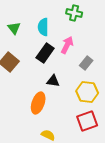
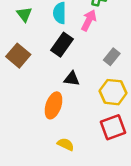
pink arrow: (67, 45) -> (89, 20), moved

